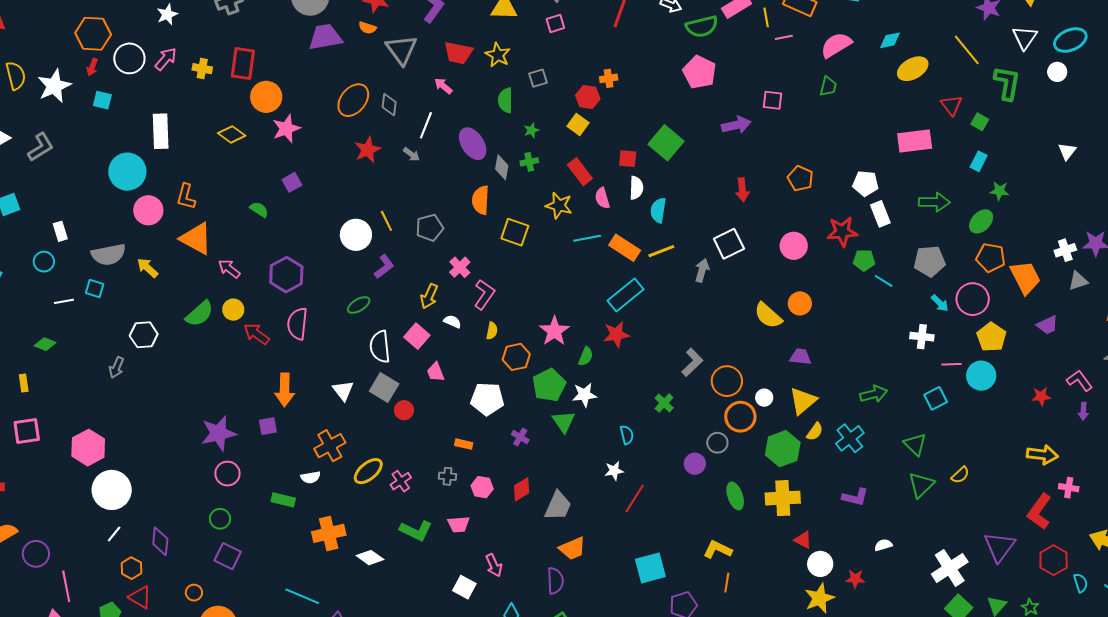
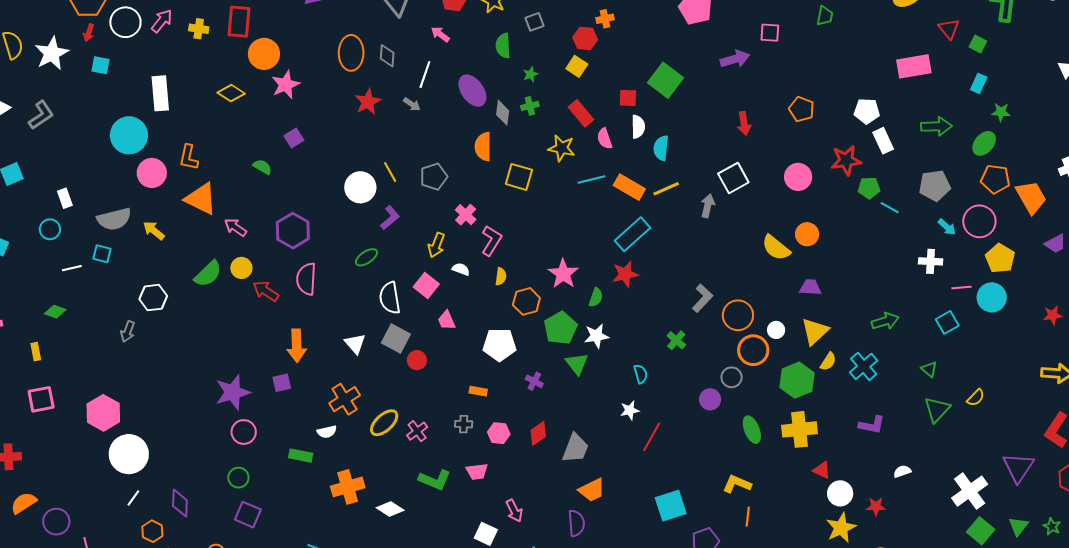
orange ellipse: (353, 100) -> (351, 53), turned -36
green triangle: (915, 444) -> (929, 369), size x0.7

